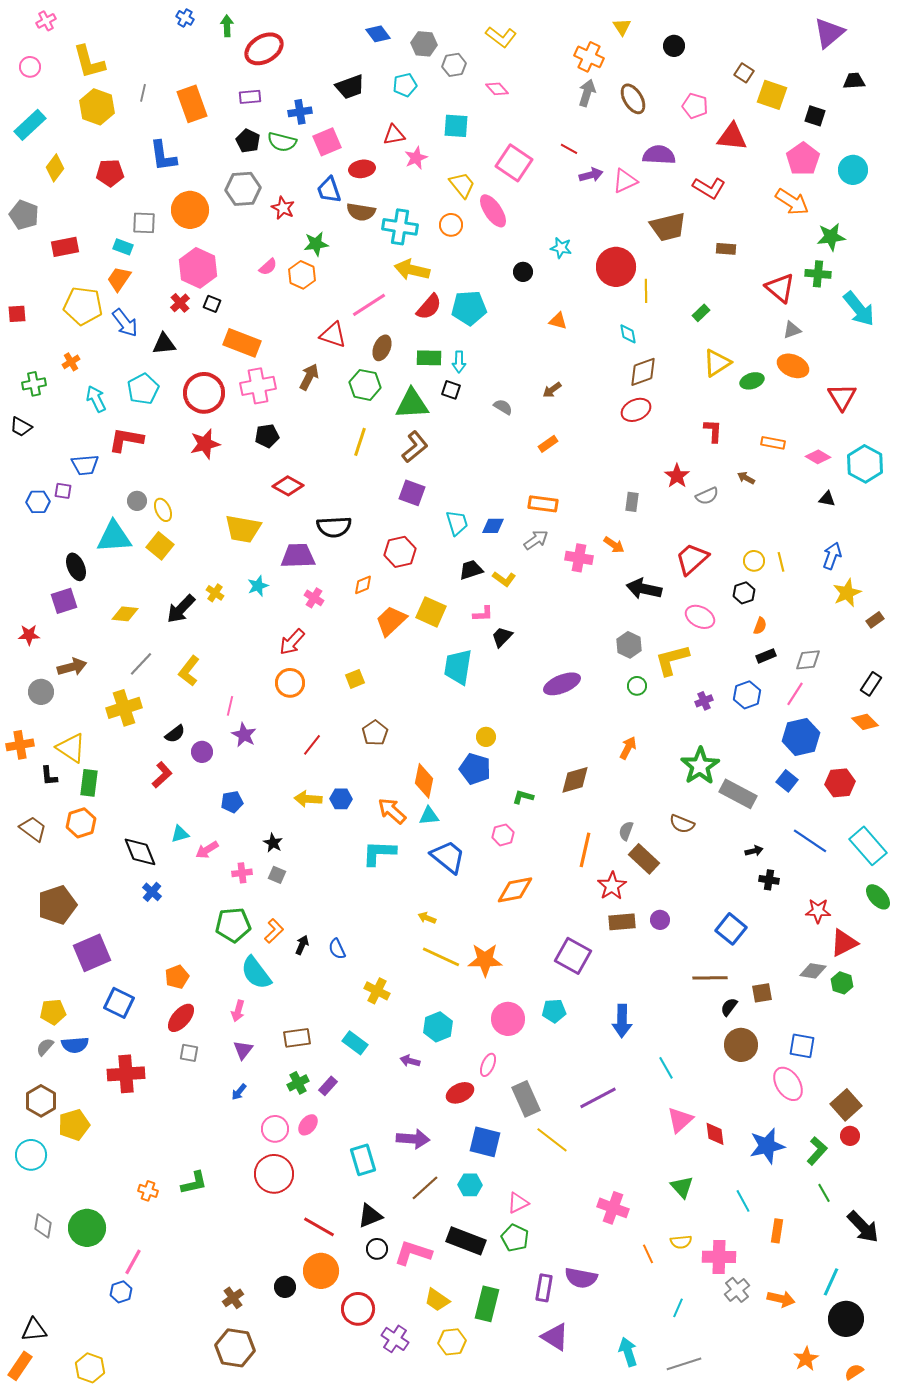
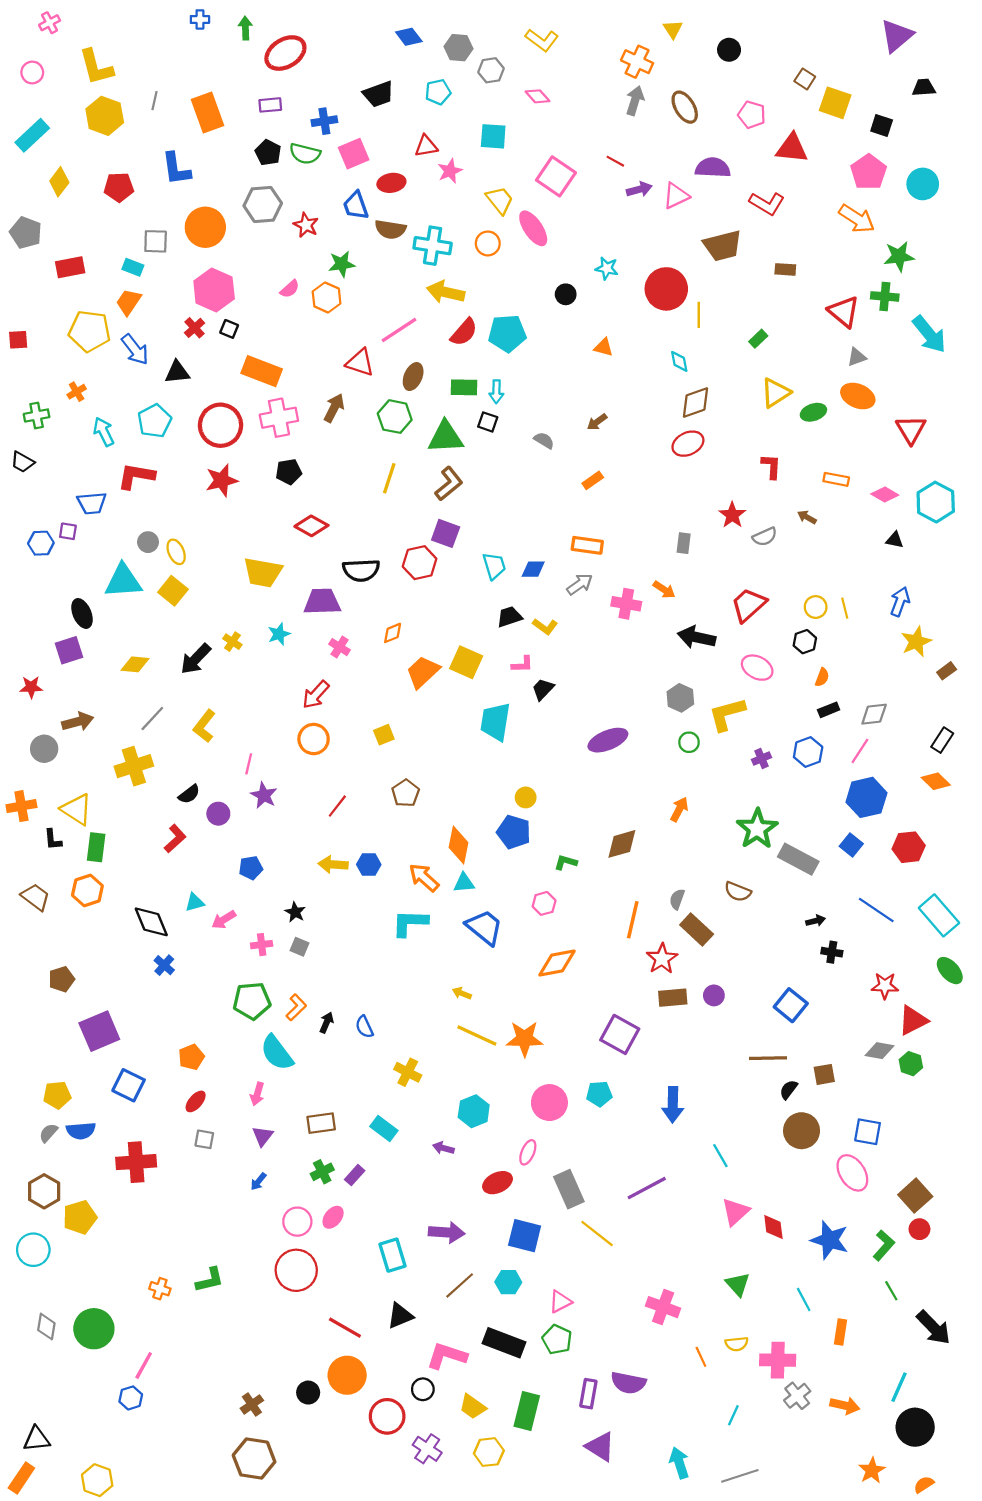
blue cross: (185, 18) -> (200, 19), turned -30
red hexagon: (400, 552) -> (420, 563), moved
brown pentagon: (57, 905) -> (61, 979), size x0.6
red ellipse: (181, 1018) -> (196, 1101), size x0.7
blue star: (767, 1146) -> (830, 1240), turned 30
black circle: (377, 1249) -> (423, 1389), moved

